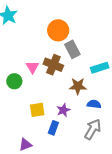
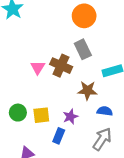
orange circle: (58, 30) -> (84, 16), moved
green circle: (14, 81) -> (18, 113), moved

